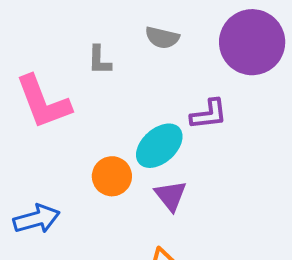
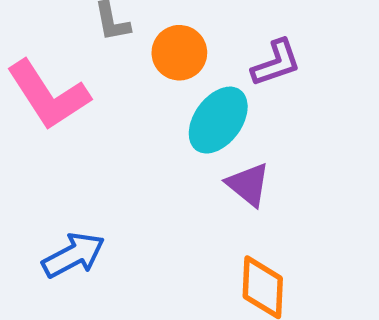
orange circle: (112, 176) -> (179, 53), moved

